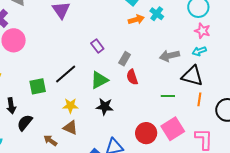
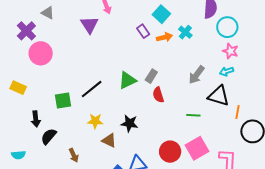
purple rectangle: (97, 46) -> (143, 31), moved
gray arrow: (169, 56) -> (196, 75), turned -42
green triangle: (99, 80) -> (127, 80), moved
orange line: (199, 99) -> (238, 112), moved
brown triangle: (70, 128) -> (109, 140), moved
brown arrow: (50, 140) -> (74, 155), turned -152

